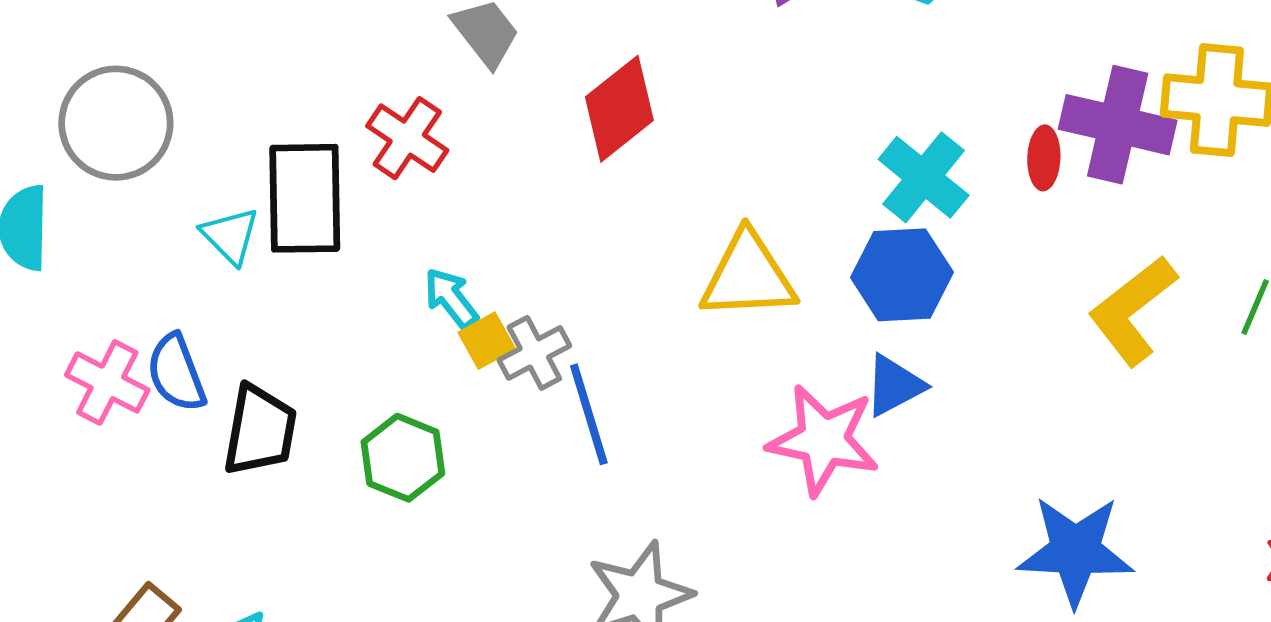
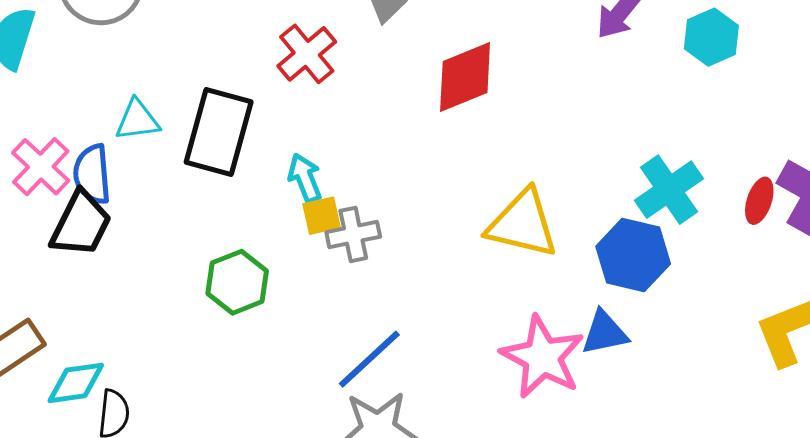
black rectangle: (305, 198) -> (219, 132), moved
cyan triangle: (230, 236) -> (137, 120), moved, turned 51
blue line: (589, 414) -> (369, 359), moved, turned 48
black trapezoid: (260, 430) -> (81, 224), moved

